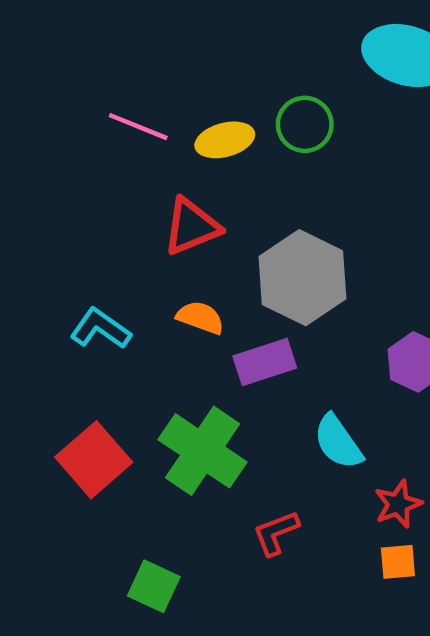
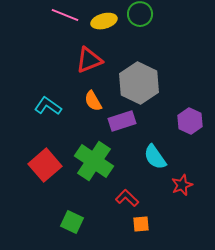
orange semicircle: (200, 318) -> (93, 101), turned -140
red L-shape: (276, 533) -> (127, 198), turned 65
orange square: (398, 562) -> (141, 224), moved

